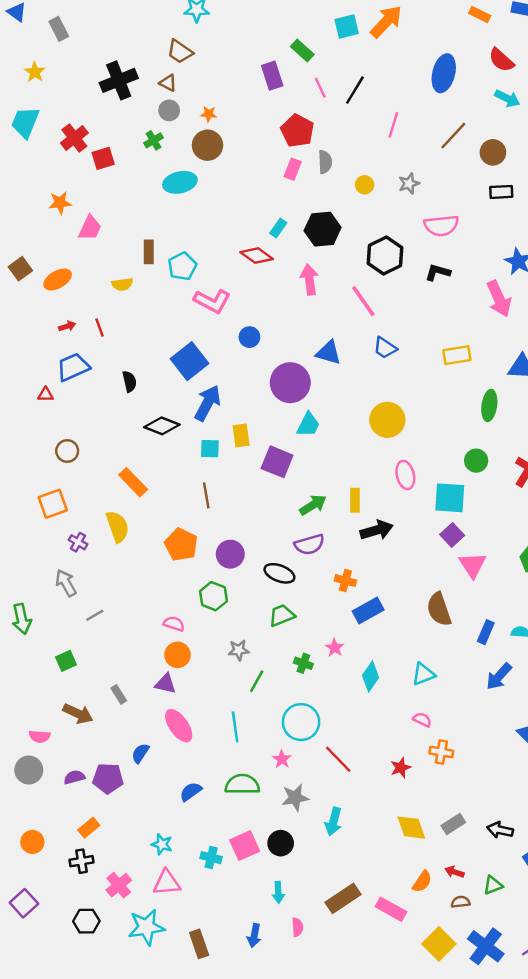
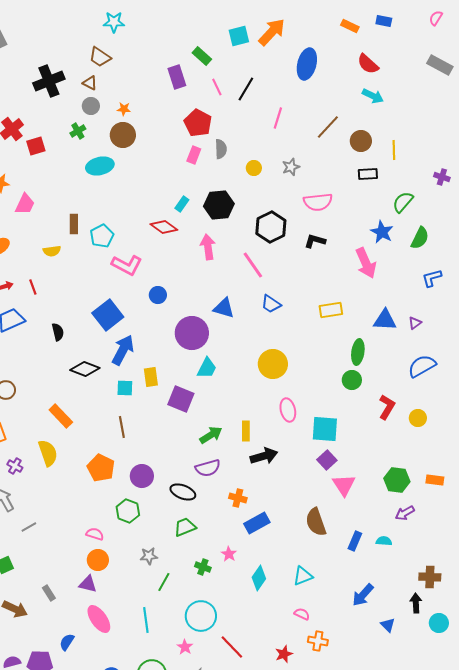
blue ellipse: (444, 73) -> (307, 64), moved
green circle: (476, 461) -> (352, 380), moved
blue arrow: (499, 676) -> (363, 595), moved

